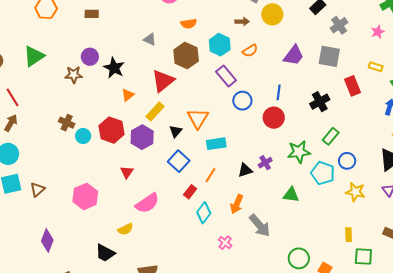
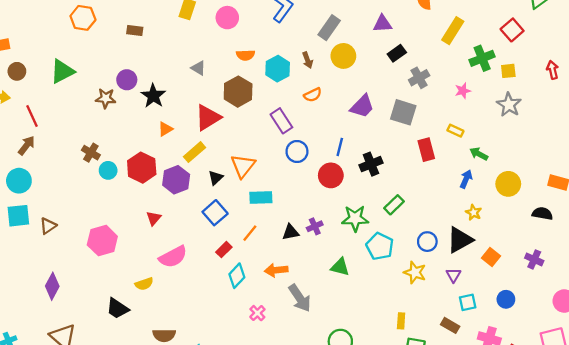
brown arrow: (242, 22) -> (307, 60), turned 64
cyan hexagon: (220, 45) -> (278, 69), moved
black cross: (320, 102) -> (371, 164), moved
blue circle: (347, 161) -> (427, 242), moved
orange arrow: (237, 204) -> (276, 270), turned 54

